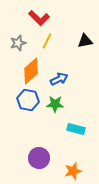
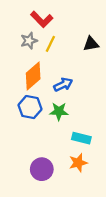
gray star: (18, 43) -> (29, 41), moved
orange star: (73, 171) -> (78, 163), moved

